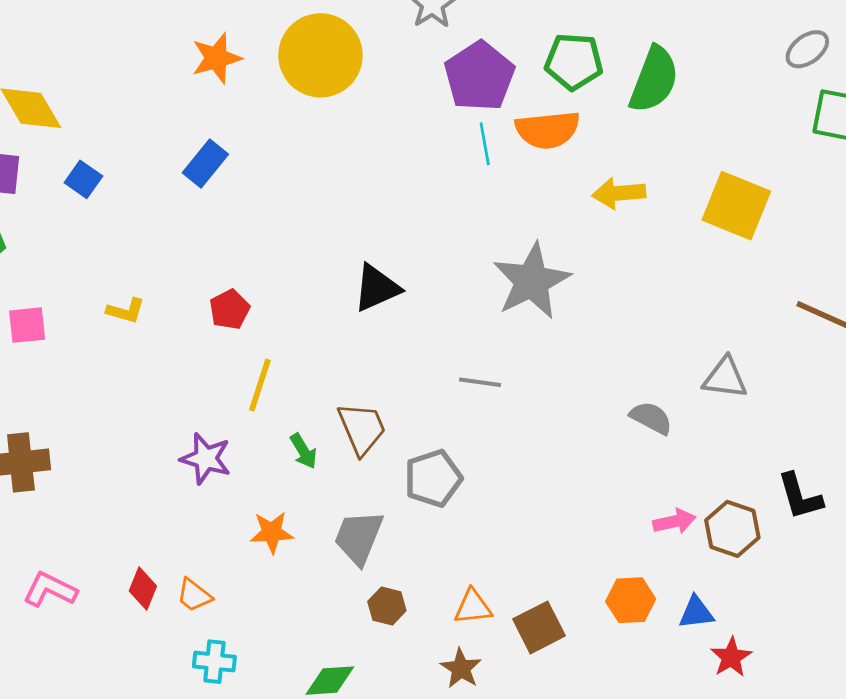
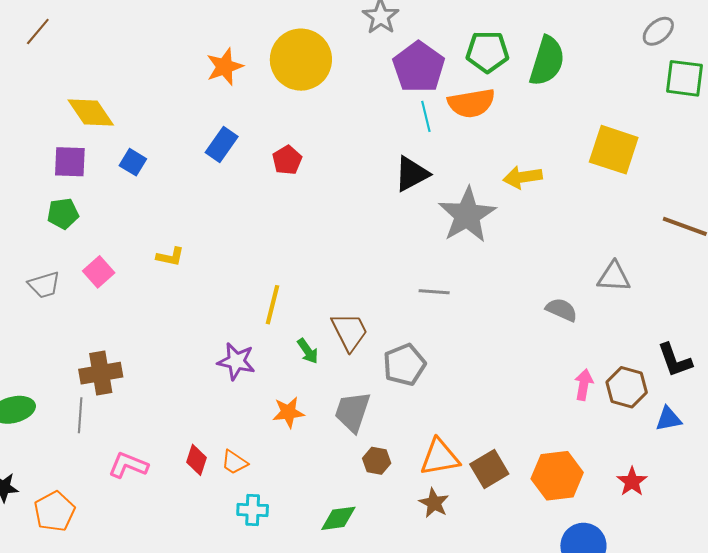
yellow arrow: (619, 193) -> (523, 177), moved
black triangle: (377, 288) -> (412, 174), moved
red pentagon: (230, 309) -> (287, 160), moved
pink square: (27, 325) -> (99, 272), turned -32
pink arrow: (674, 521) -> (584, 385), turned -64
orange hexagon: (631, 600) -> (557, 476), moved, size x1.4
orange triangle: (473, 607) -> (440, 457), size x1.4
blue triangle: (696, 613) -> (668, 419), moved

